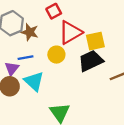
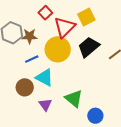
yellow square: (95, 41) -> (86, 17), moved
yellow circle: (56, 55) -> (58, 49), size x1.6
purple triangle: (12, 68) -> (45, 105), moved

